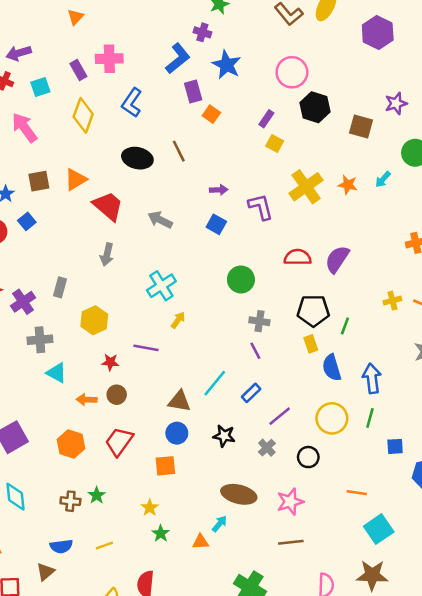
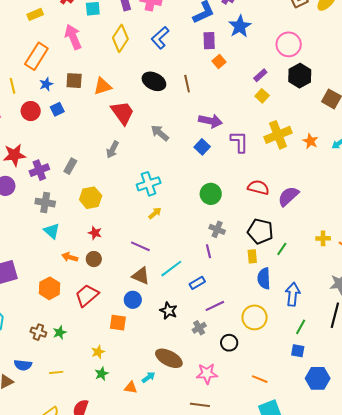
purple arrow: (219, 190) -> (210, 121), size x1.6
purple line: (146, 348) -> (140, 246), moved
green line: (370, 418) -> (301, 327), moved

